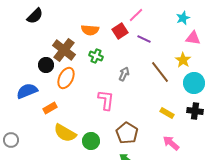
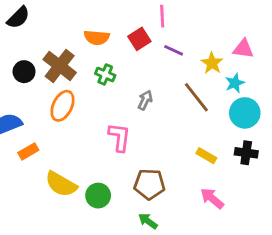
pink line: (136, 15) -> (162, 16), turned -49
cyan star: (183, 18) -> (235, 83), moved
yellow star: (183, 60) -> (212, 63), moved
black circle: (46, 65) -> (24, 72), moved
orange rectangle: (50, 108) -> (28, 151), moved
brown pentagon: (127, 133) -> (149, 184), turned -30

